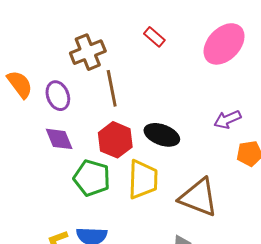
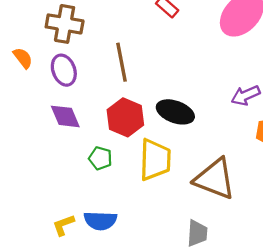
brown cross: (88, 52) -> (65, 24), moved, turned 32
orange semicircle: (20, 84) -> (23, 58), size x0.7
green pentagon: (92, 178) -> (100, 158), size x0.6

